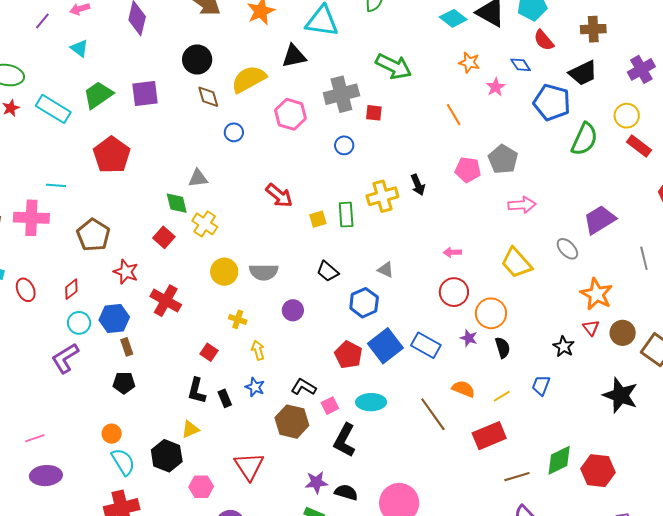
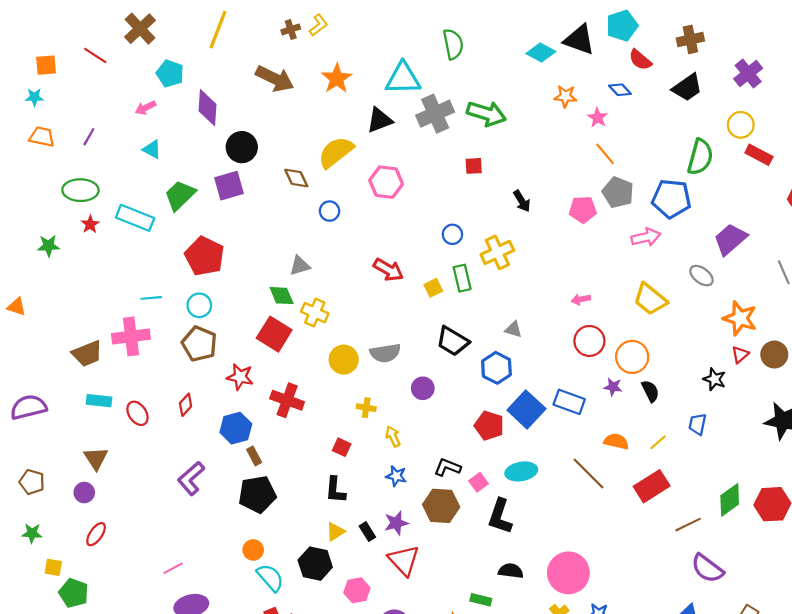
purple line: (42, 21) -> (89, 137), moved
black circle: (197, 59) -> (242, 147), moved
gray cross: (341, 94) -> (435, 114), moved
blue pentagon: (552, 102) -> (671, 199), moved
orange line: (454, 115) -> (605, 154), moved
blue circle: (344, 145) -> (452, 234), moved
black arrow: (418, 185) -> (522, 201), moved
red square: (164, 237) -> (274, 334), size x1.5
black trapezoid: (328, 271) -> (453, 341), size x1.4
cyan circle: (79, 323) -> (199, 305), moved
red triangle: (591, 328) -> (740, 355), turned 36
black pentagon: (124, 383) -> (257, 494), size x1.6
black rectangle: (225, 398) -> (367, 532), moved
purple star: (316, 482) -> (396, 523), moved

